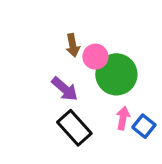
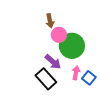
brown arrow: (73, 45) -> (50, 21), moved
purple arrow: (65, 89) -> (53, 62), moved

